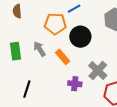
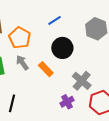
orange pentagon: (55, 24) -> (20, 38), moved, turned 30
purple cross: (75, 84) -> (67, 102), moved, turned -32

